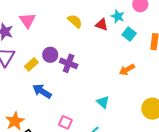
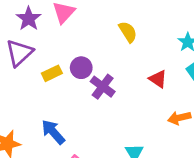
red triangle: (102, 25) -> (158, 79), moved
blue arrow: (42, 91) -> (53, 132), moved

